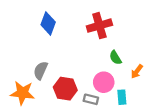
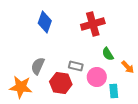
orange arrow: (137, 72) -> (128, 67), turned -80
gray rectangle: (91, 99) -> (76, 66), moved

